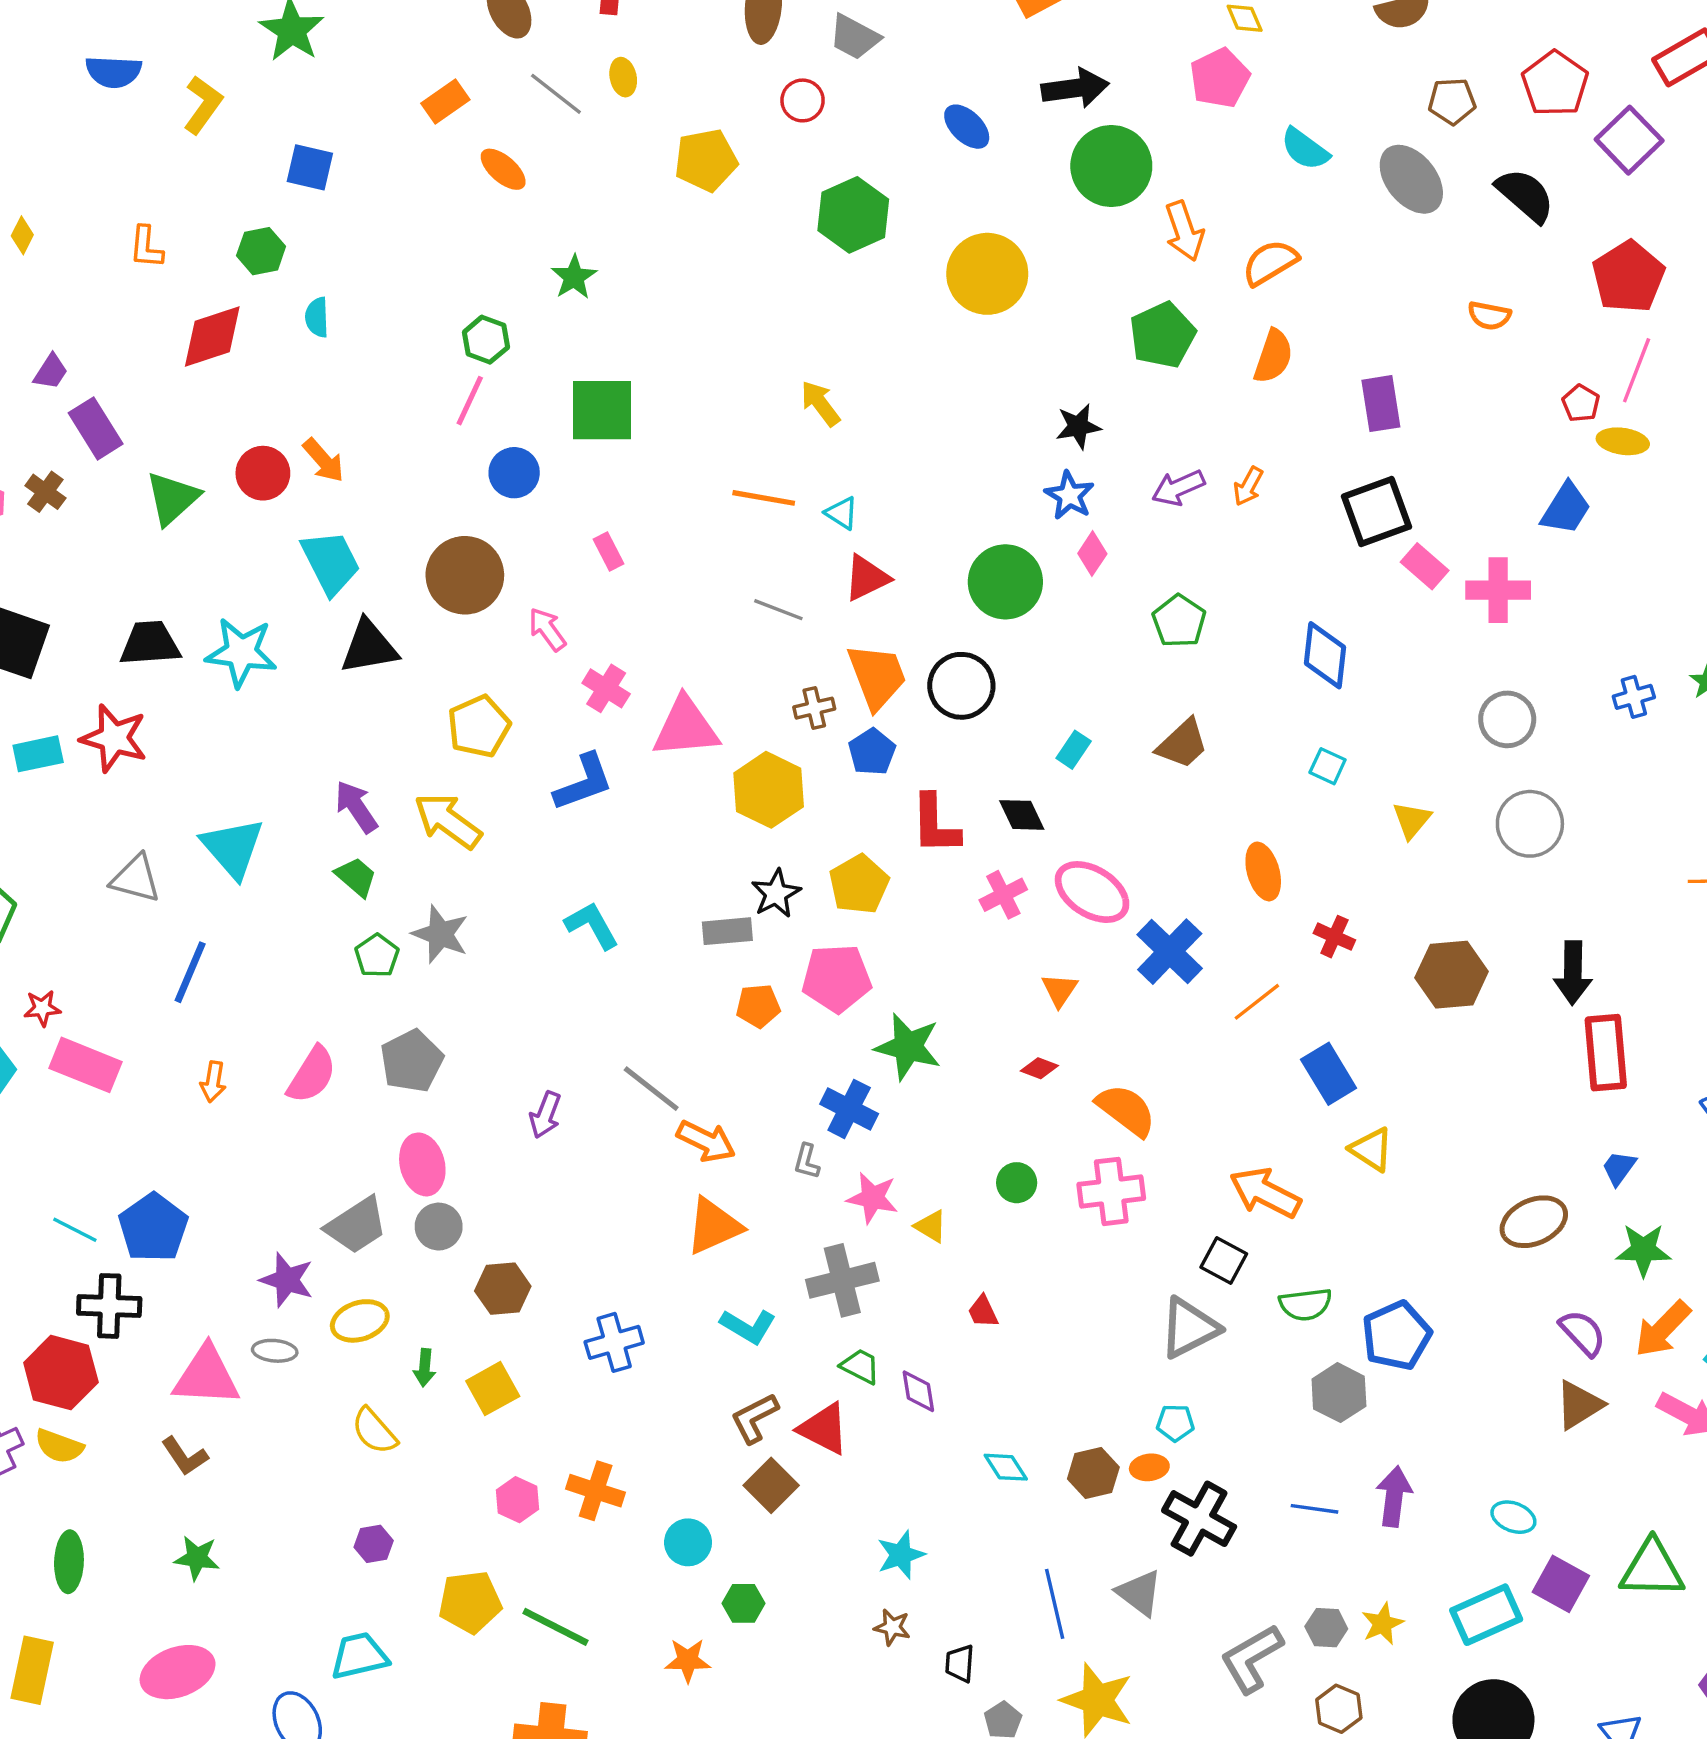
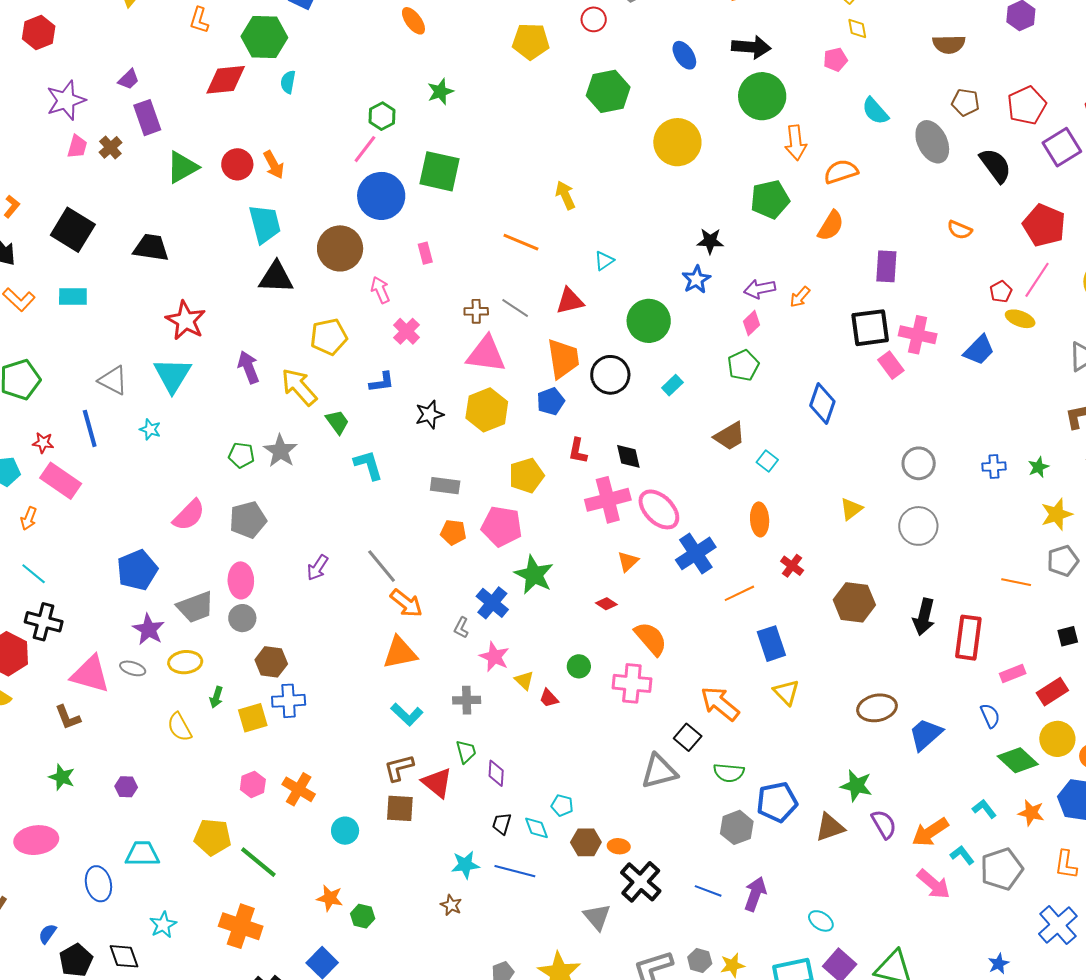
pink pentagon: (1220, 78) -> (835, 60), size x0.7
green hexagon: (261, 251) -> (264, 37), size x1.6
red pentagon: (1628, 277) -> (1044, 225), turned -30
blue circle: (514, 473) -> (381, 196), size x1.6
cyan triangle: (842, 513) -> (604, 261), moved, turned 40
pink diamond: (1092, 554) -> (751, 323), moved
pink cross: (1498, 590) -> (918, 335), moved
cyan star: (241, 652) -> (150, 429), moved, size x0.5
brown cross: (814, 708) -> (476, 311), moved
pink triangle: (686, 727) -> (486, 354), moved
red star: (114, 738) -> (186, 320), moved
cyan rectangle: (1074, 750) -> (672, 385), moved
cyan square: (1328, 766) -> (767, 461), moved
blue L-shape: (584, 782) -> (382, 382), size x0.7
red L-shape: (935, 824) -> (578, 451), size x0.7
green trapezoid: (356, 877) -> (337, 422), moved
black star: (776, 894) -> (429, 415), moved
pink cross: (1003, 895) -> (608, 500), size x1.6
green pentagon: (377, 956) -> (241, 455), turned 30
blue line: (190, 972) -> (90, 428), moved, turned -51
red rectangle: (1606, 1053) -> (968, 638), moved
orange arrow: (213, 1082) -> (29, 518), moved
blue trapezoid: (1619, 1168) -> (926, 734), size x1.6
brown ellipse: (1534, 1222) -> (877, 708), moved
blue pentagon: (153, 1228) -> (137, 570), moved
green star: (1643, 1250) -> (856, 786), moved
gray cross: (842, 1280) -> (467, 700), size x0.7
red trapezoid: (983, 1312) -> (549, 698), moved, turned -30
blue cross: (614, 1342) -> (289, 701), moved
green trapezoid: (860, 1366) -> (466, 752), turned 35
brown triangle: (1579, 1405) -> (830, 827), moved
cyan pentagon: (1175, 1423) -> (562, 805), moved
brown square: (771, 1485) -> (400, 808), turned 36
purple hexagon: (374, 1544) -> (126, 787), moved
green hexagon: (744, 1603) -> (363, 916), moved
blue line: (1055, 1604) -> (515, 871), moved, turned -75
black trapezoid: (960, 1664) -> (502, 824), moved

